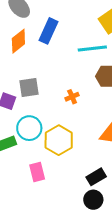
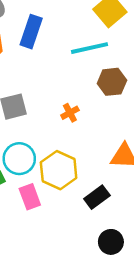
pink rectangle: (37, 172) -> (30, 197), moved
black rectangle: (96, 177) -> (97, 197), moved

